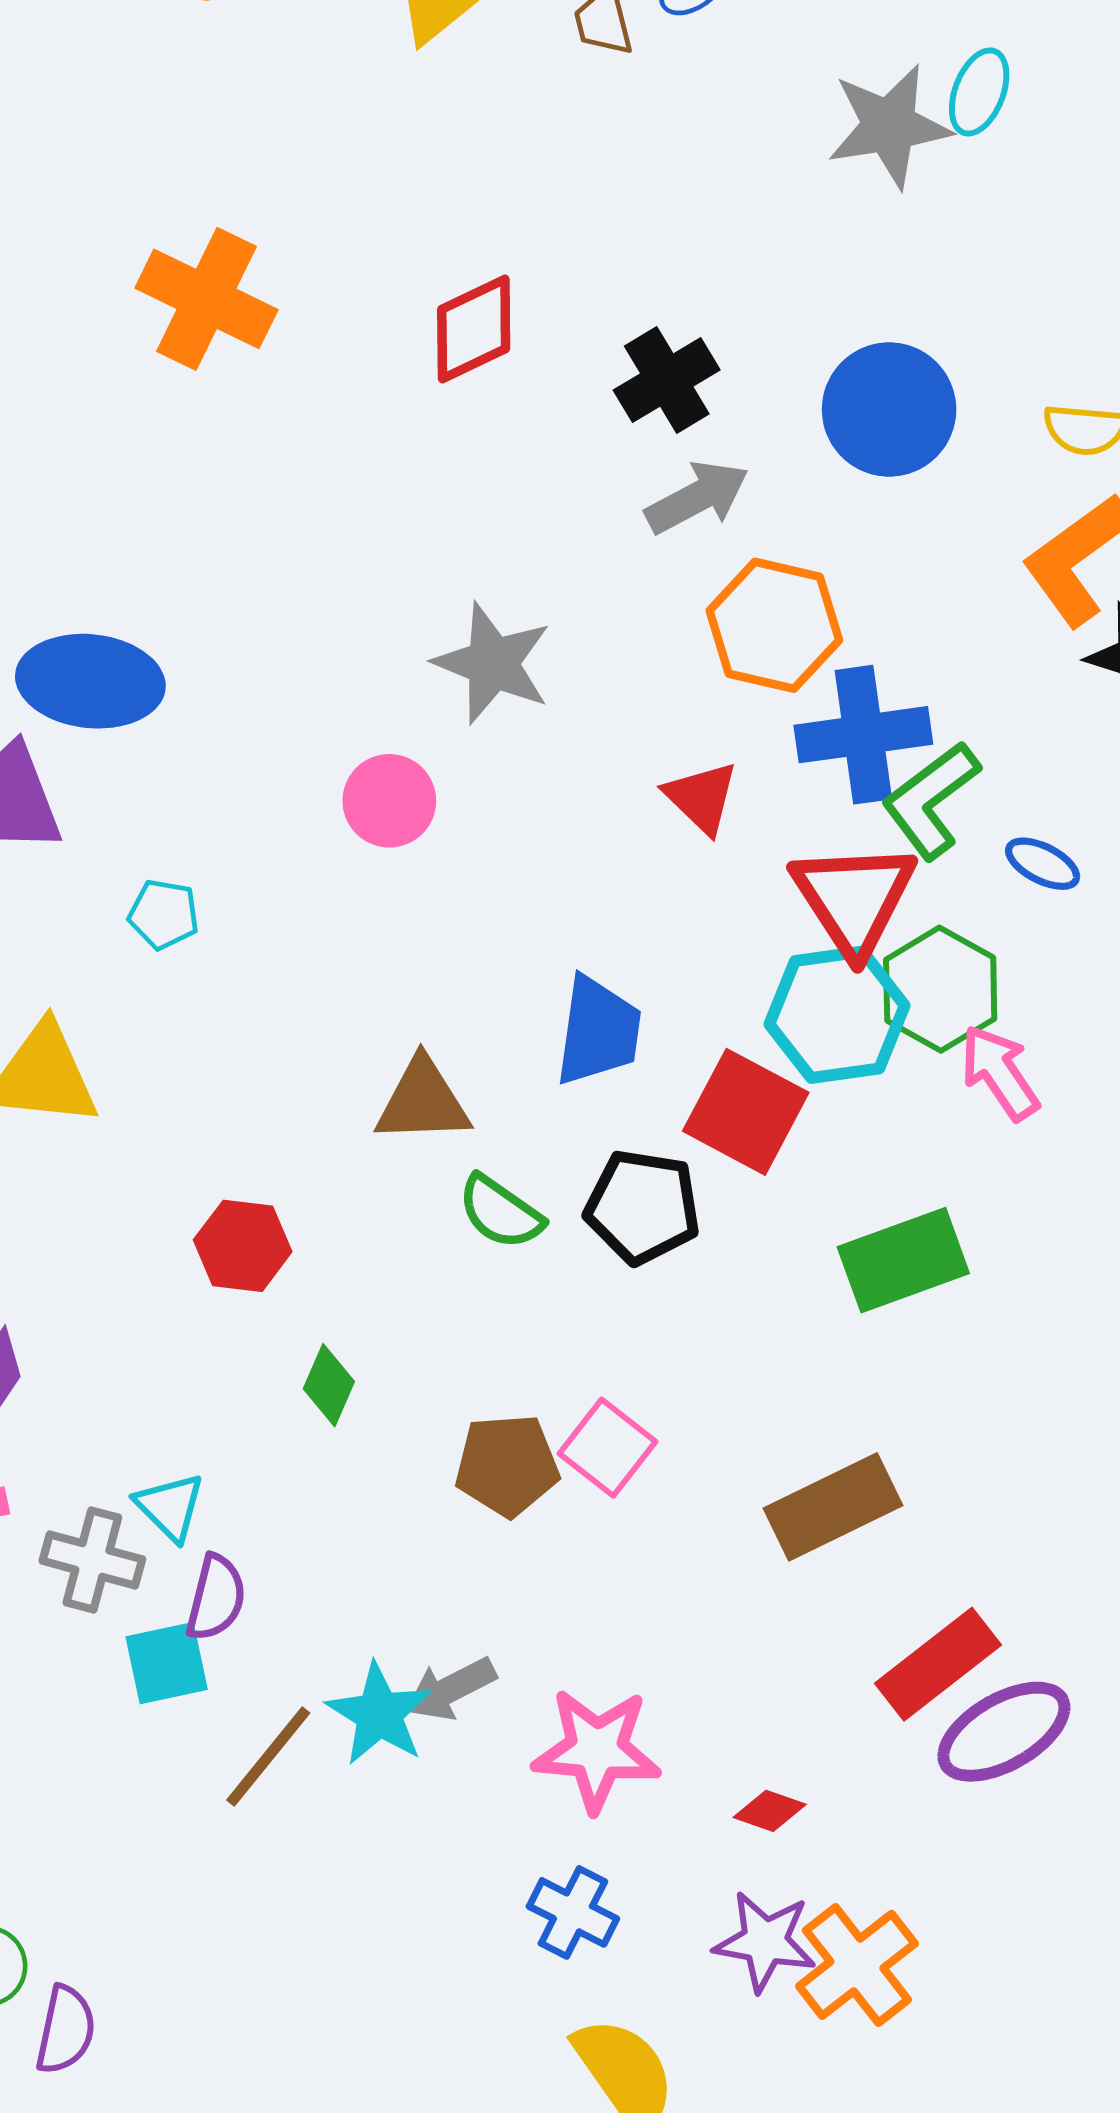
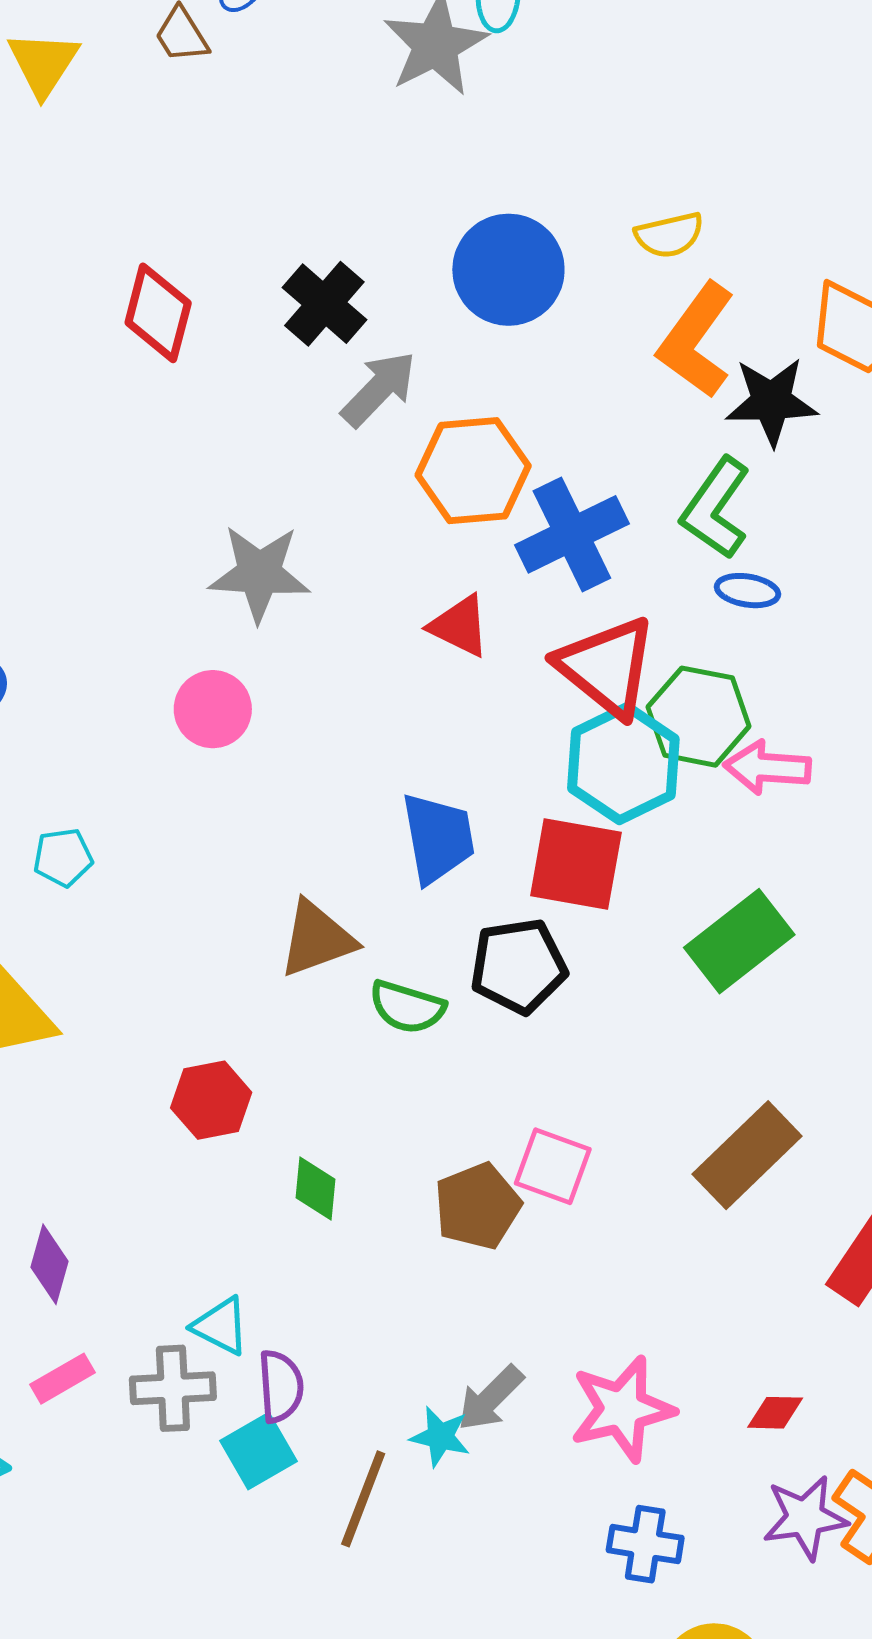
red diamond: (474, 329) -> (158, 313), turned -32
green L-shape: (931, 800) -> (716, 508), moved
pink arrow: (1000, 1073) -> (767, 768), turned -34
cyan star: (379, 1714) -> (440, 1437), size x0.7

